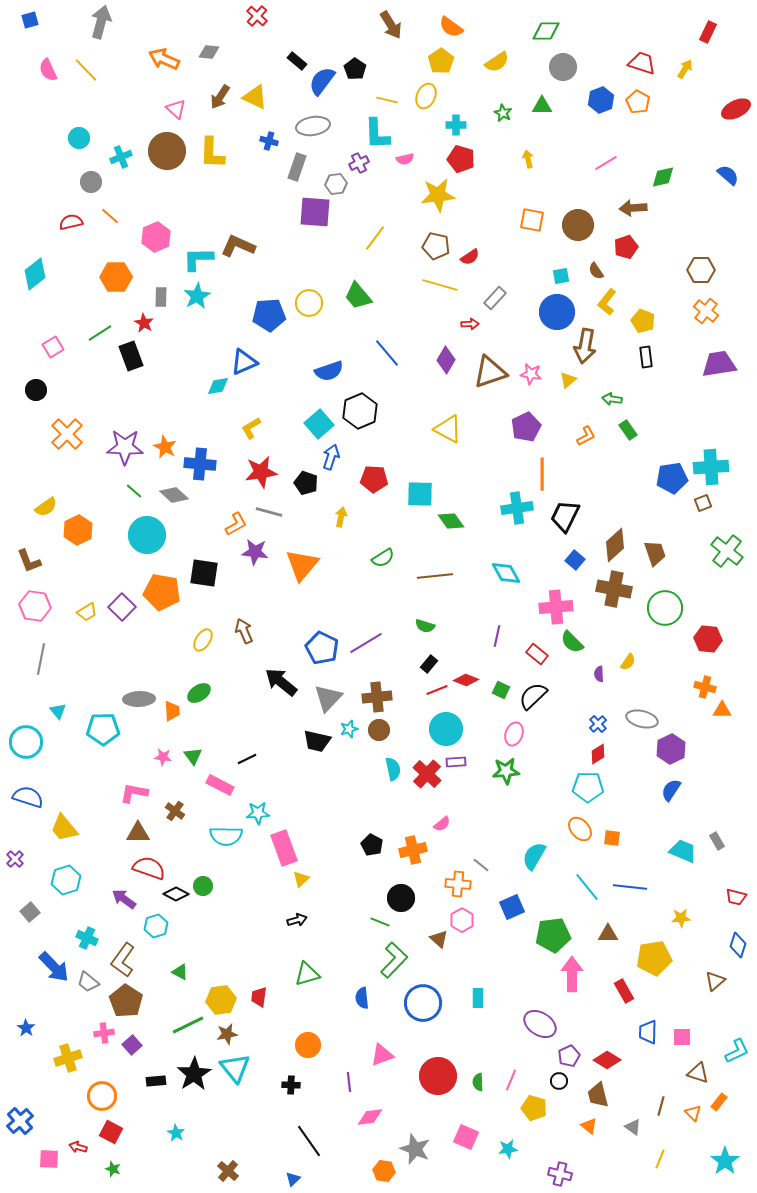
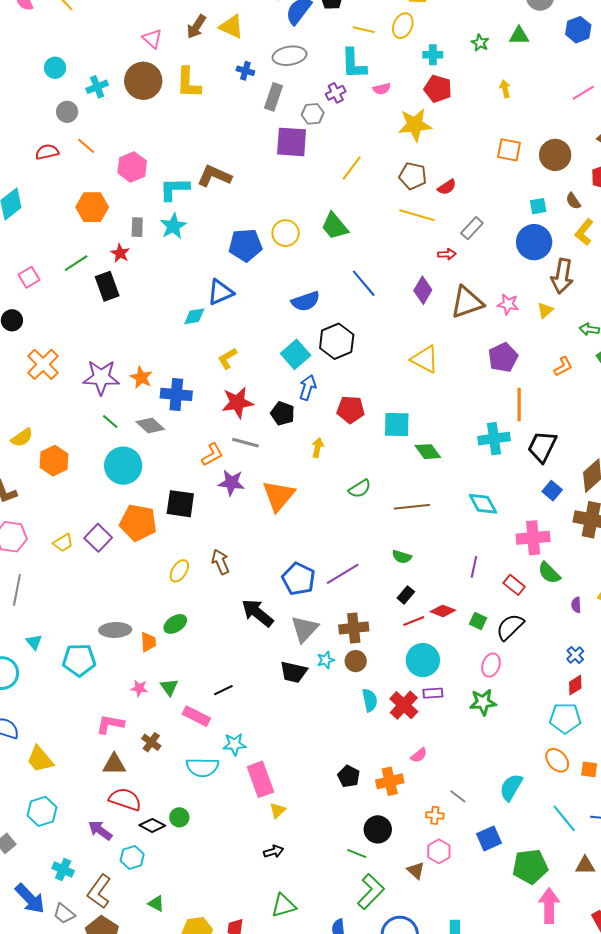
orange cross: (458, 884) -> (435, 815), size x0.7

